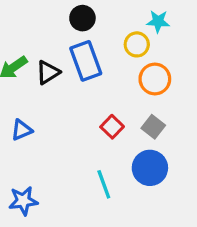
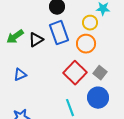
orange circle: (155, 79) -> (86, 44), moved
red square: (112, 127) -> (75, 73), size x1.6

